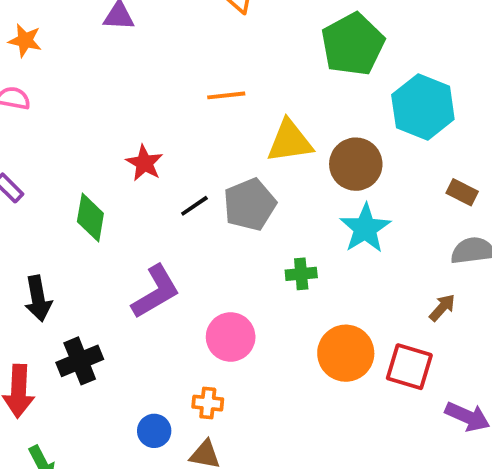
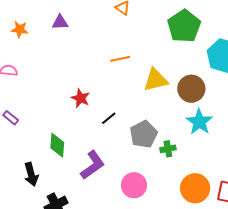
orange star: (25, 40) -> (20, 29), moved
gray pentagon: (250, 205) -> (144, 134), moved
green diamond: (90, 218) -> (57, 145), moved

